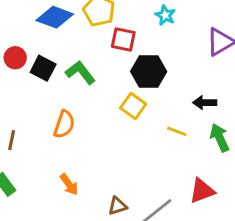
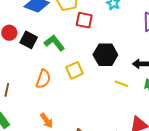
black hexagon: (149, 71) -> (105, 55), moved
yellow square: (133, 106) -> (74, 70), moved, turned 30

